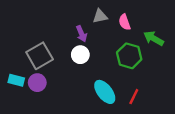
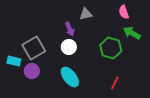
pink semicircle: (125, 22) -> (124, 12), moved
cyan rectangle: (16, 80) -> (14, 61), moved
cyan ellipse: (105, 92) -> (70, 77), moved

